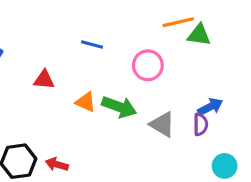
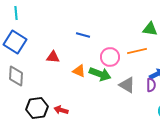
orange line: (178, 22) -> (137, 51), moved
pink circle: (148, 65) -> (110, 57), moved

